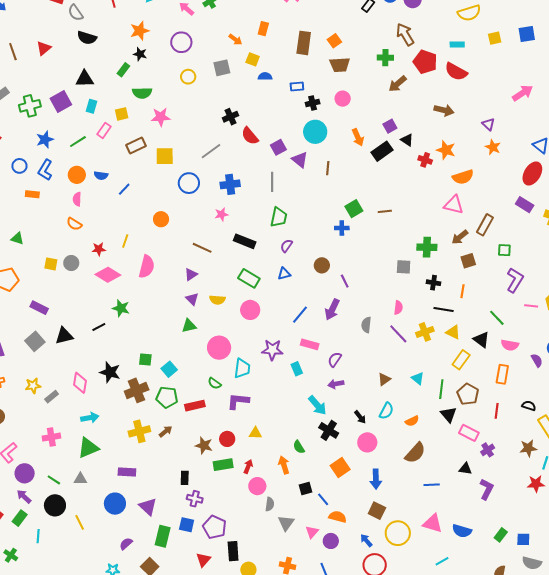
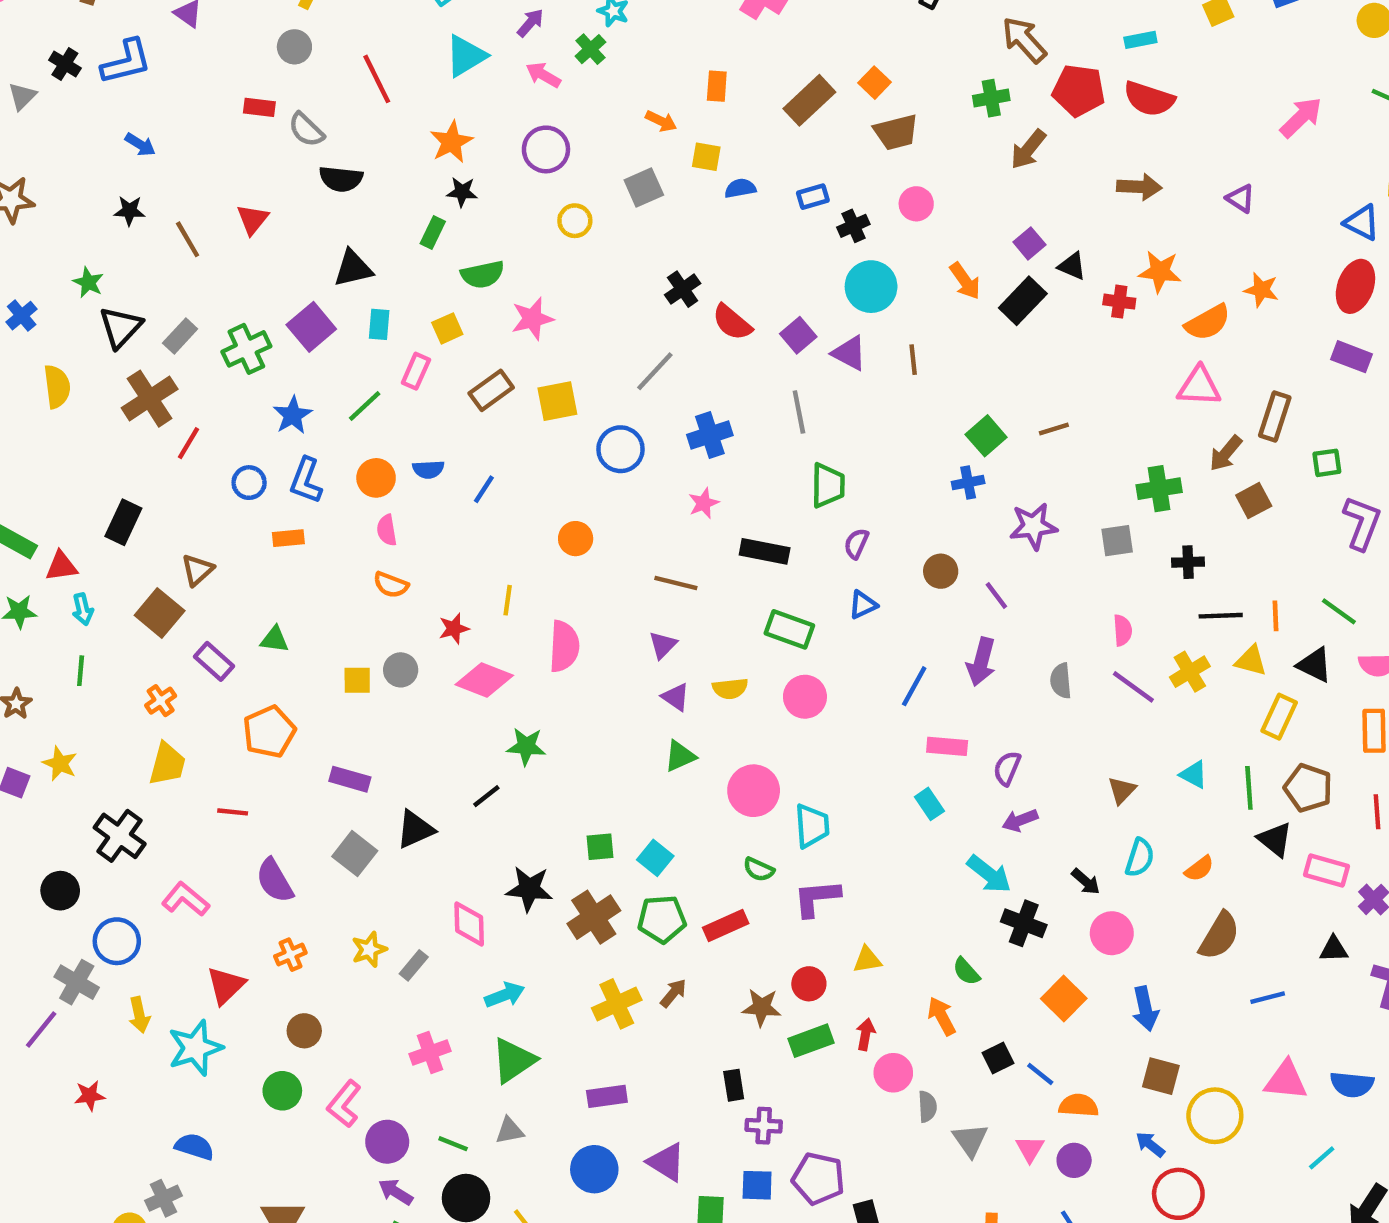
brown rectangle: (304, 43) -> (809, 100), turned 50
orange star: (493, 147) -> (1261, 290), moved
orange line: (463, 291) -> (1275, 616), moved
purple star: (272, 350) -> (1033, 526), moved

